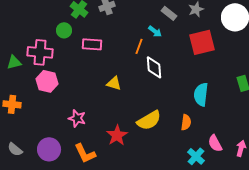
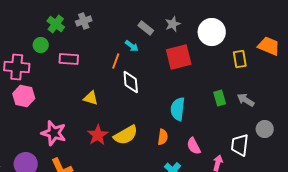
pink star: (77, 118) -> (54, 133), size x1.4
red star: (117, 135) -> (98, 135), moved
pink semicircle: (215, 143) -> (194, 146), moved

